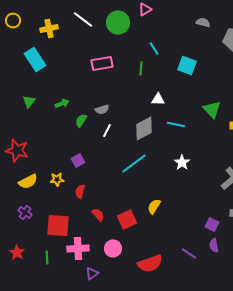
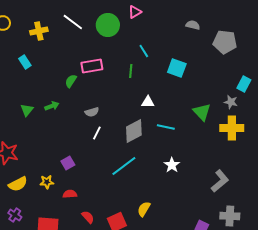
cyan rectangle: (35, 59) -> (25, 62), size x0.6
green triangle: (29, 101) -> (27, 110), moved
green semicircle: (81, 120) -> (71, 81), moved
red semicircle: (80, 191) -> (70, 194), turned 72

